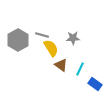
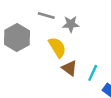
gray line: (42, 35) -> (46, 16), moved
gray star: (73, 38) -> (71, 24), moved

